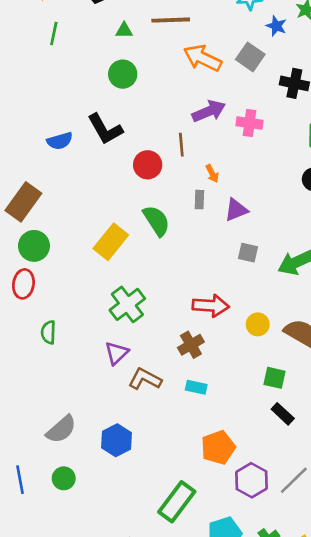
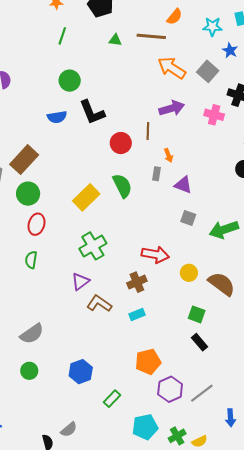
green circle: (123, 74) -> (70, 81), moved
pink cross: (249, 123) -> (214, 115), moved
purple triangle: (236, 210) -> (183, 185), turned 36
red ellipse: (23, 284) -> (37, 224), moved
cyan rectangle: (196, 387) -> (137, 314), turned -42
blue hexagon: (116, 440) -> (81, 372), moved
green rectangle: (177, 502) -> (112, 399), size x0.6

